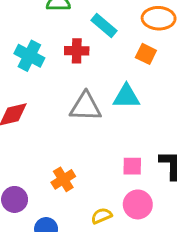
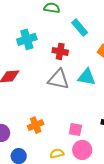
red cross: (77, 51) -> (60, 51), moved
cyan cross: (29, 56) -> (27, 39), turned 36
pink square: (132, 166) -> (75, 129), moved

